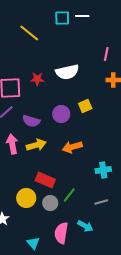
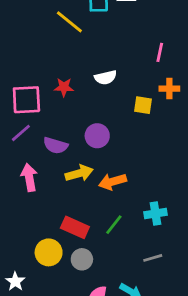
yellow line: (29, 33) -> (69, 22), moved
white semicircle: (67, 72) -> (106, 77), size x0.7
yellow square: (85, 106) -> (143, 105), moved, turned 32
yellow arrow: (36, 145) -> (79, 173), moved
green line: (69, 195) -> (114, 225), moved

